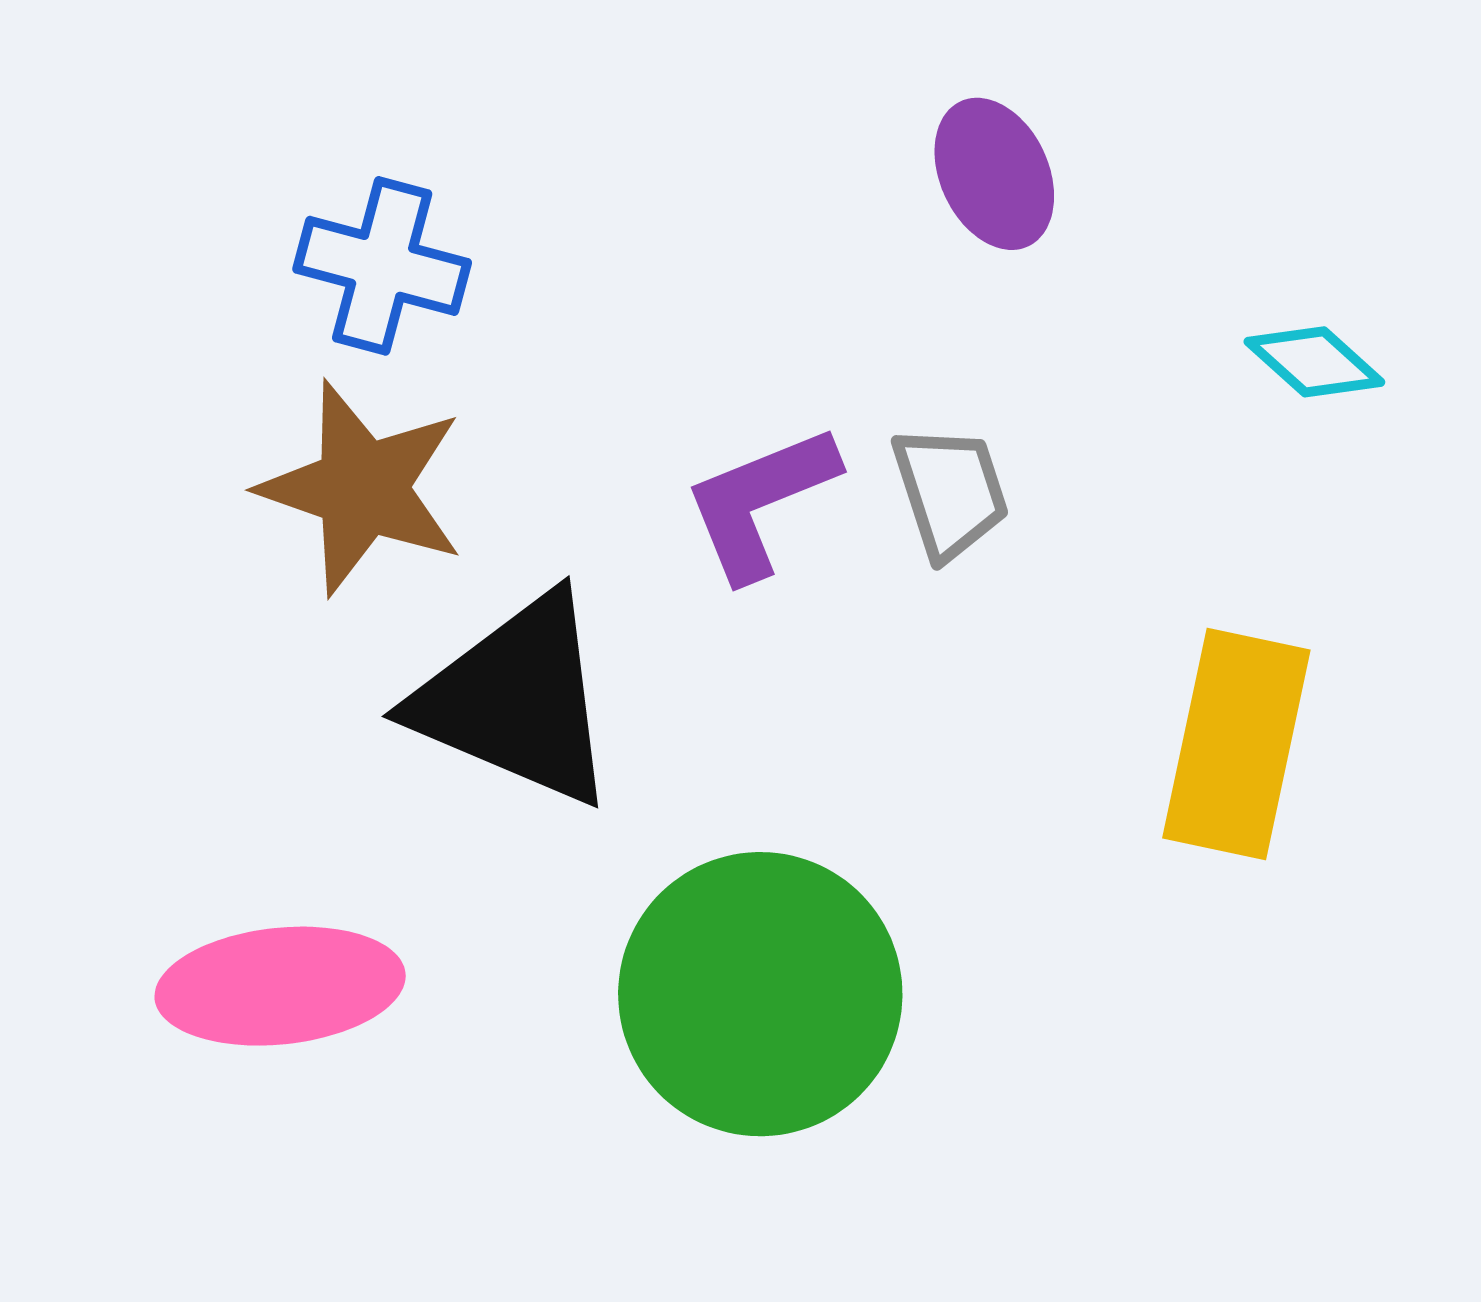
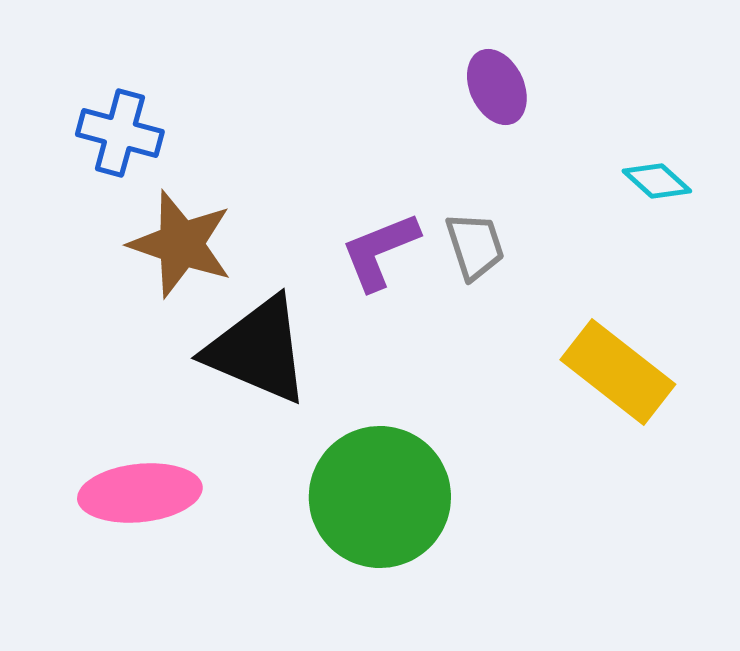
blue cross: (382, 266) -> (120, 133), moved
yellow rectangle: (1236, 744) -> (618, 372), turned -64

